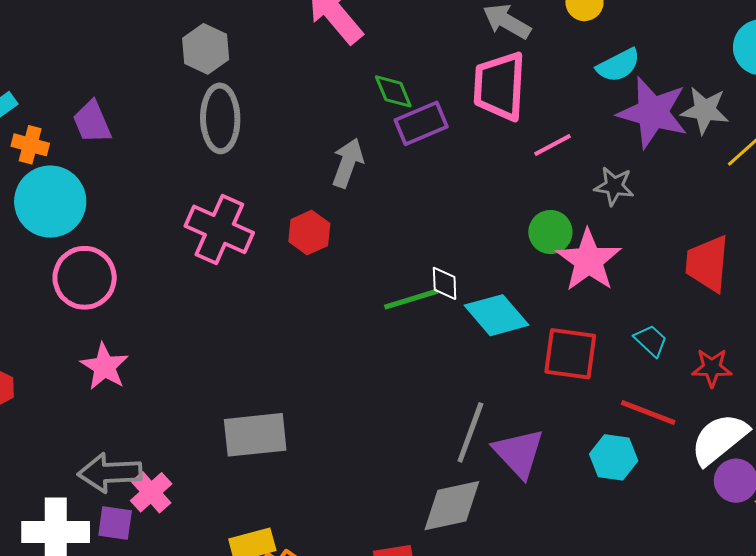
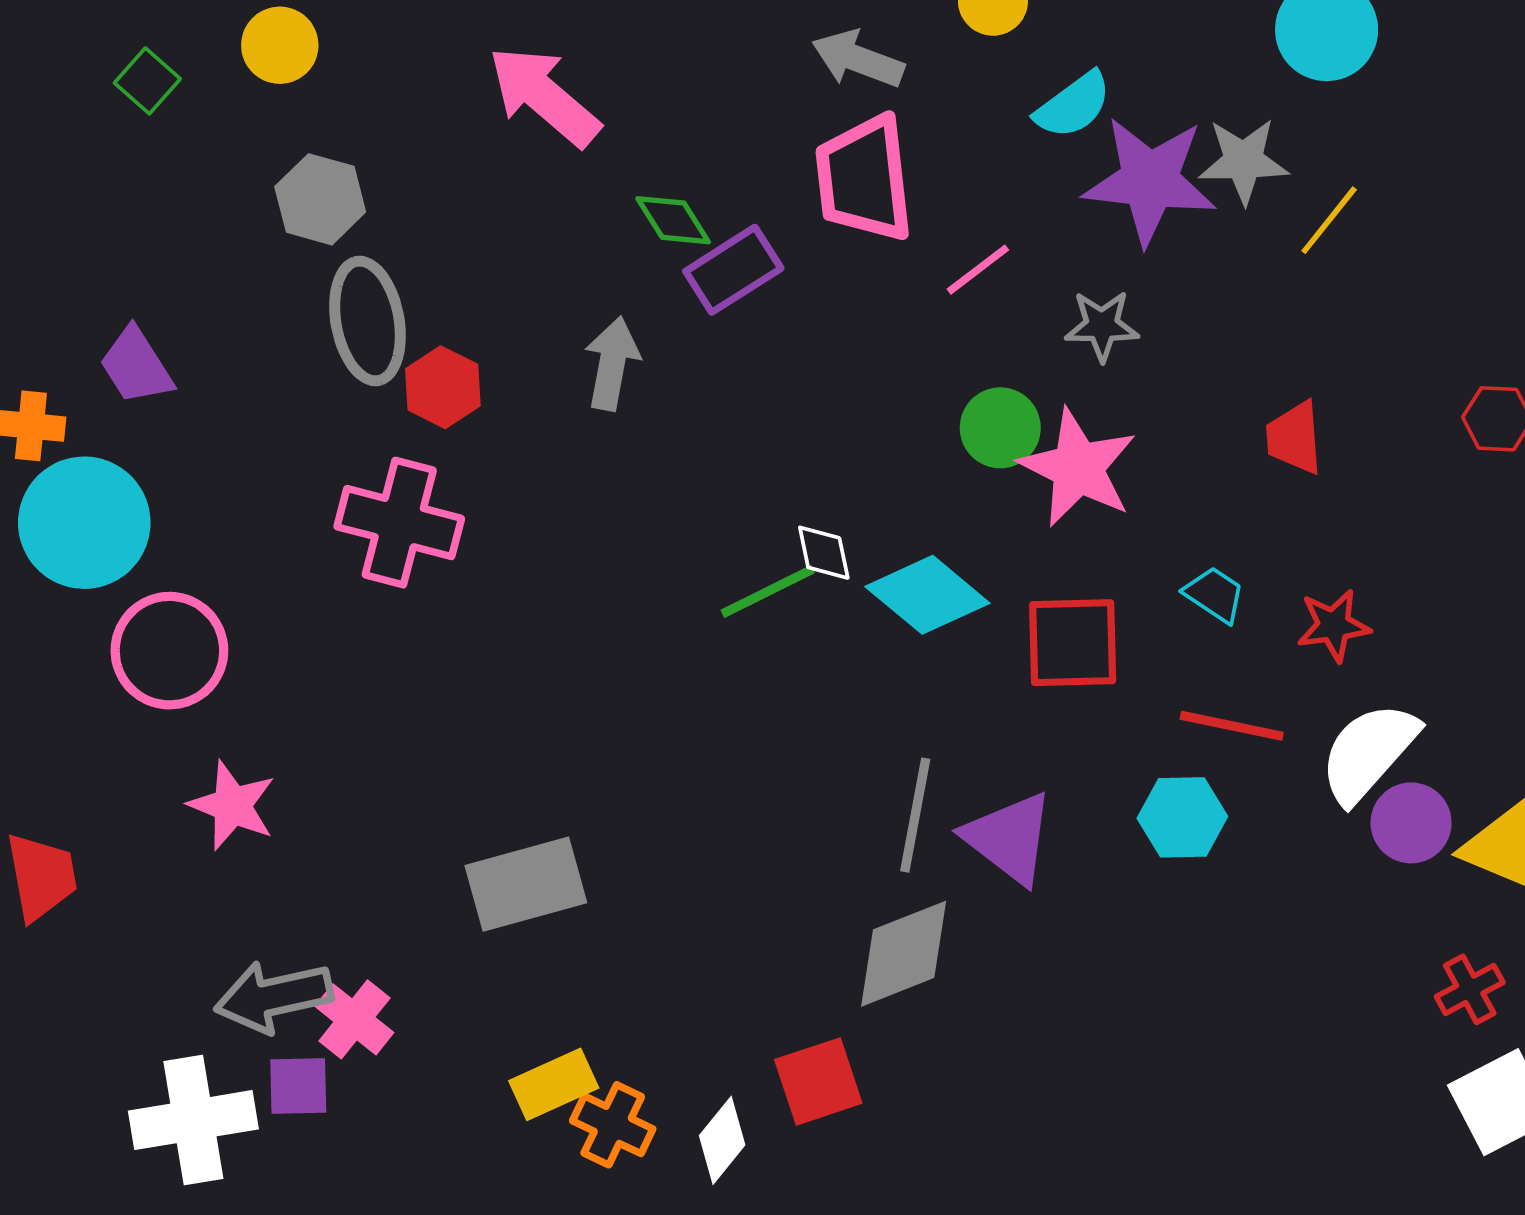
red hexagon: (309, 233) -> (443, 387), moved
red trapezoid: (707, 263) -> (1294, 438), size x0.7

